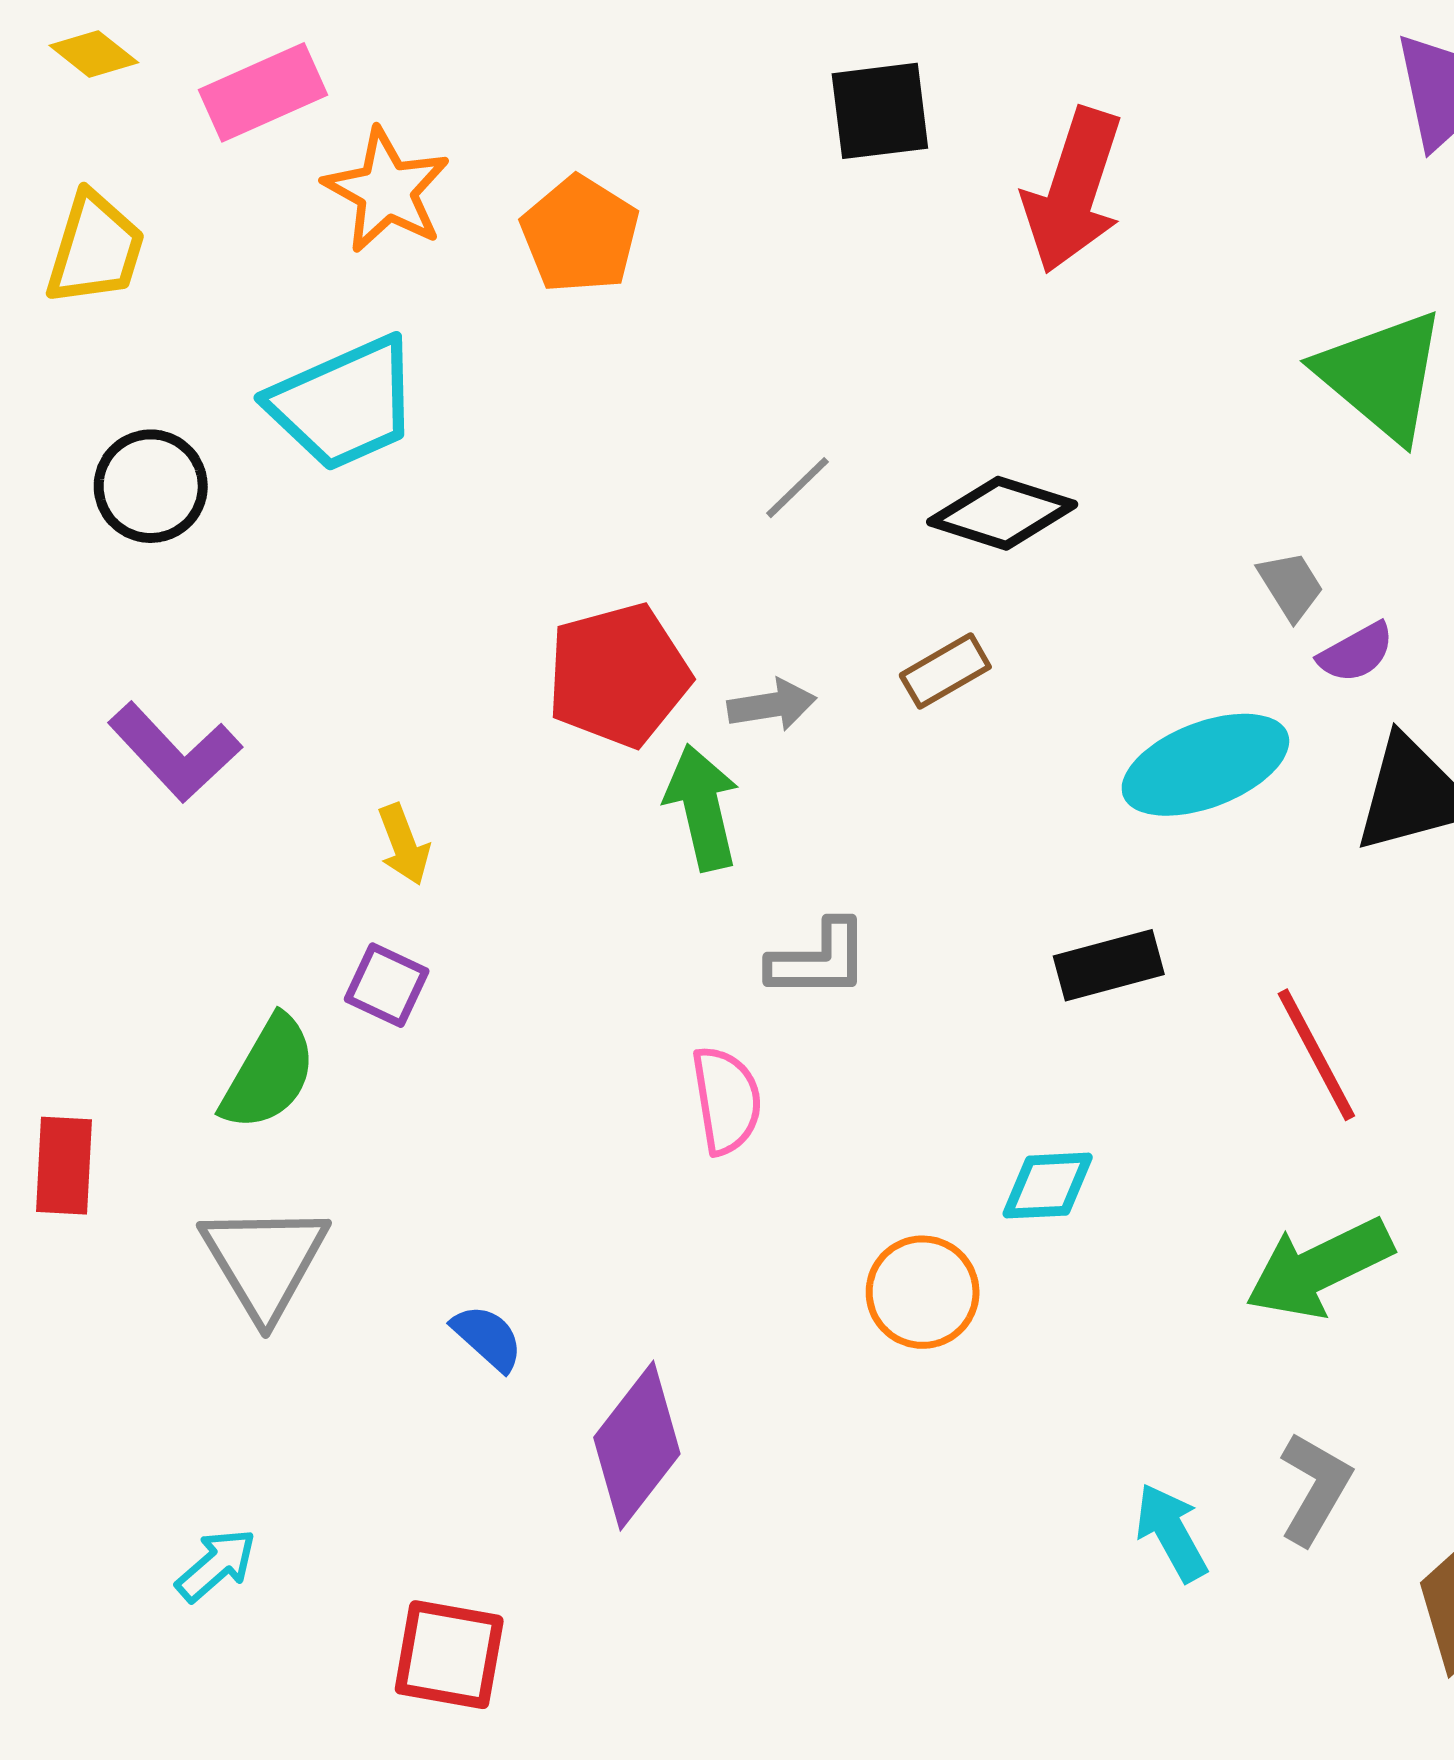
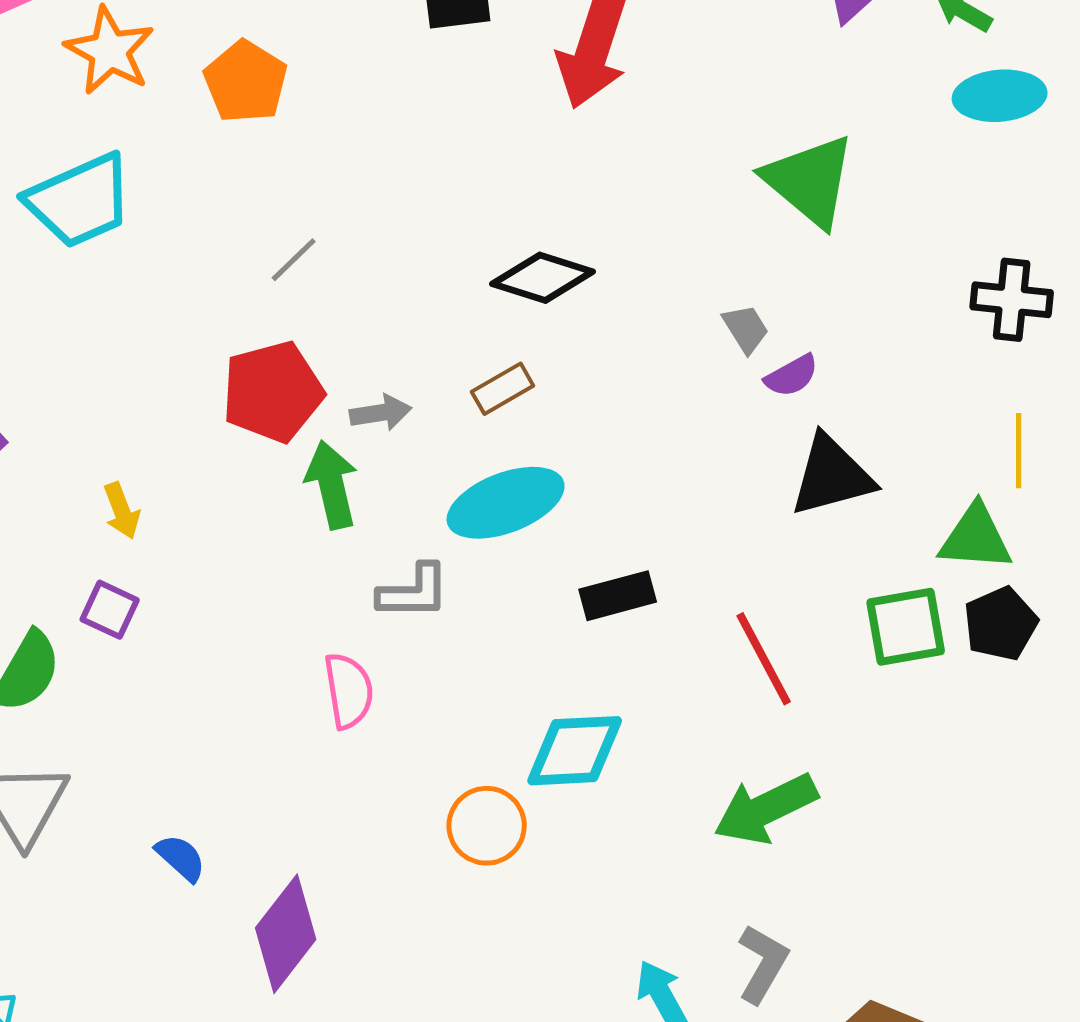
gray line: (797, 488) -> (294, 260), moved
cyan ellipse: (1205, 765) -> (506, 503), moved
cyan diamond: (1048, 1186) -> (575, 751), size x1.5

